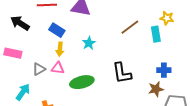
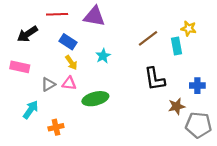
black arrow: (20, 23) -> (27, 34), turned -66
yellow arrow: (60, 49) -> (71, 62), turned -40
blue cross: (164, 70) -> (197, 86), moved
black L-shape: (122, 73) -> (155, 79), moved

